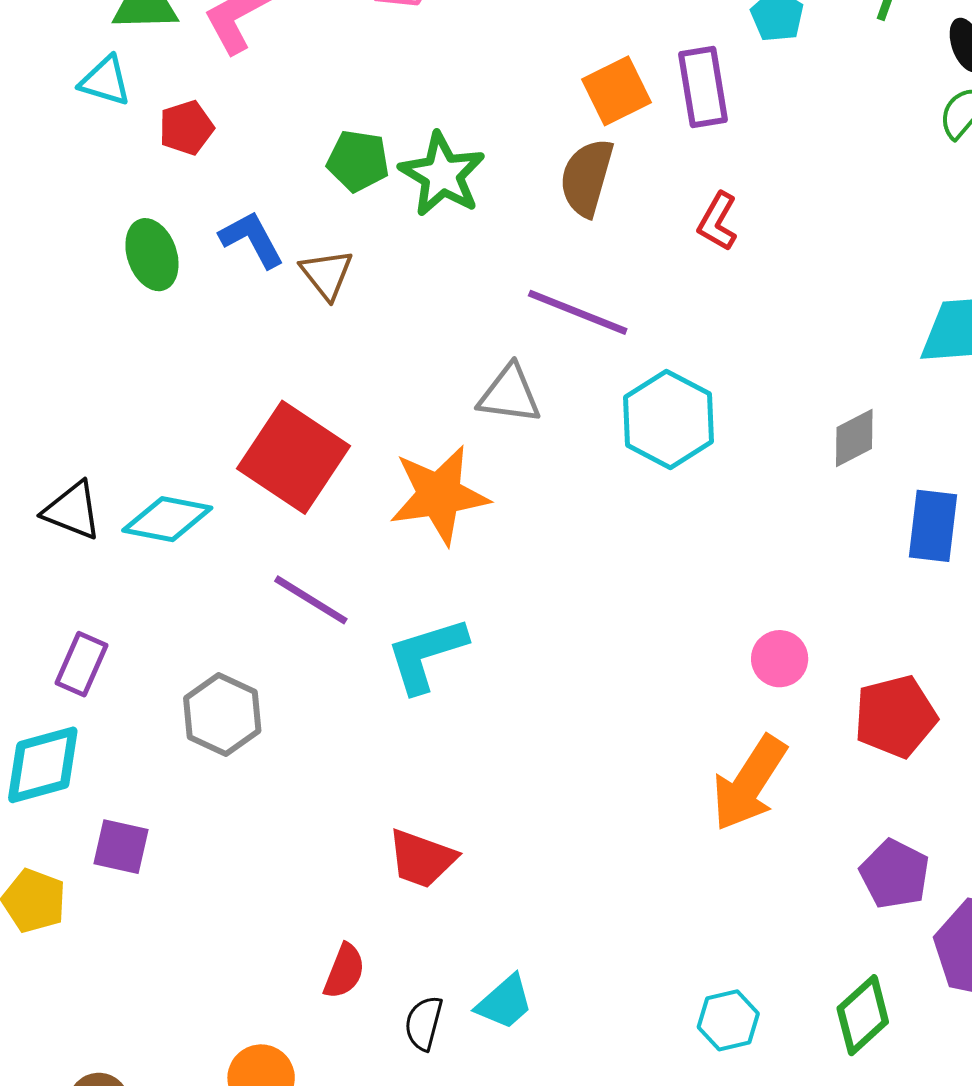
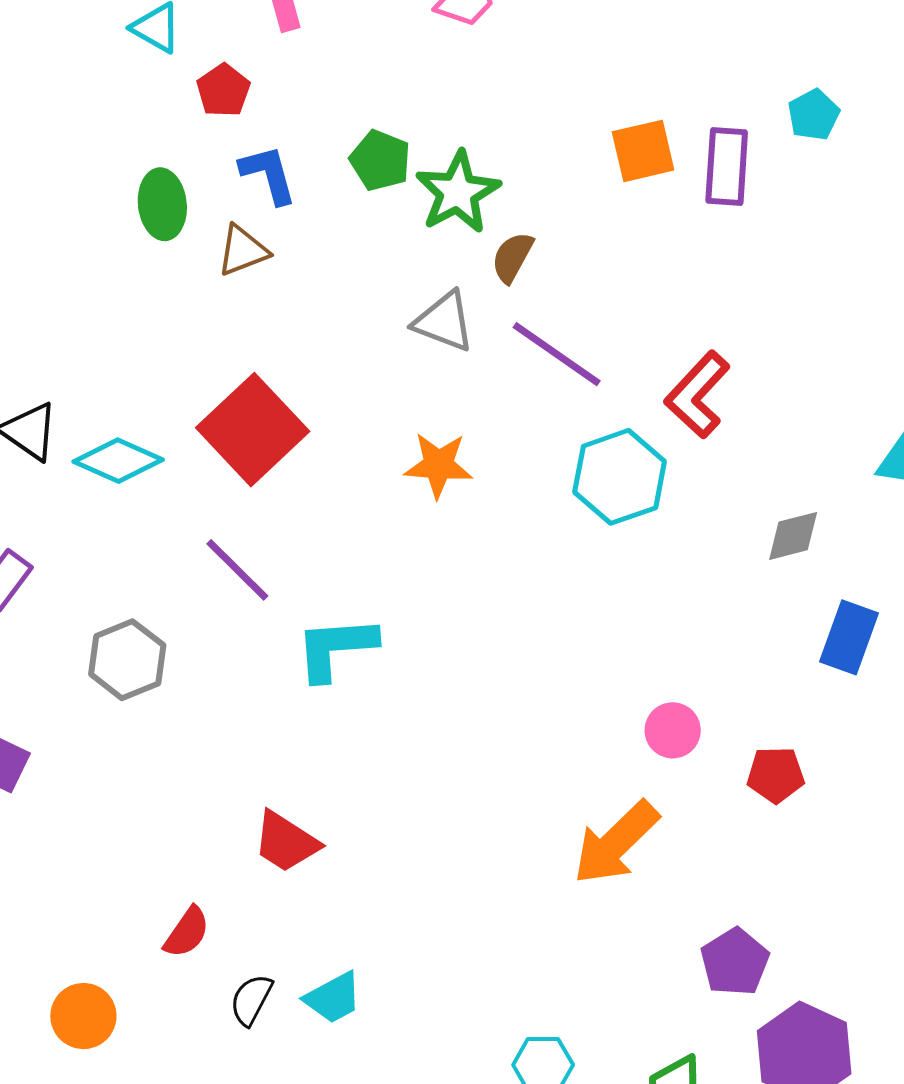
red pentagon: (186, 128) -> (223, 90), turned -30
brown semicircle: (587, 177) -> (512, 257), moved, size x0.7
red L-shape: (718, 222) -> (697, 395), moved, size x1.5
blue L-shape: (252, 239) -> (268, 174), moved
brown triangle: (327, 274) -> (243, 251), moved, turned 34
gray triangle: (510, 394) -> (444, 322), moved
orange star: (439, 495) -> (438, 465), moved, size x0.7
red pentagon: (895, 716) -> (776, 775), moved, size x0.7

